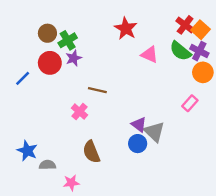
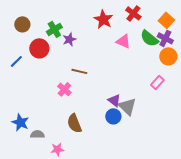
red cross: (185, 25) -> (133, 13), moved
brown circle: (47, 33) -> (22, 24), moved
purple star: (74, 58) -> (69, 39), moved

